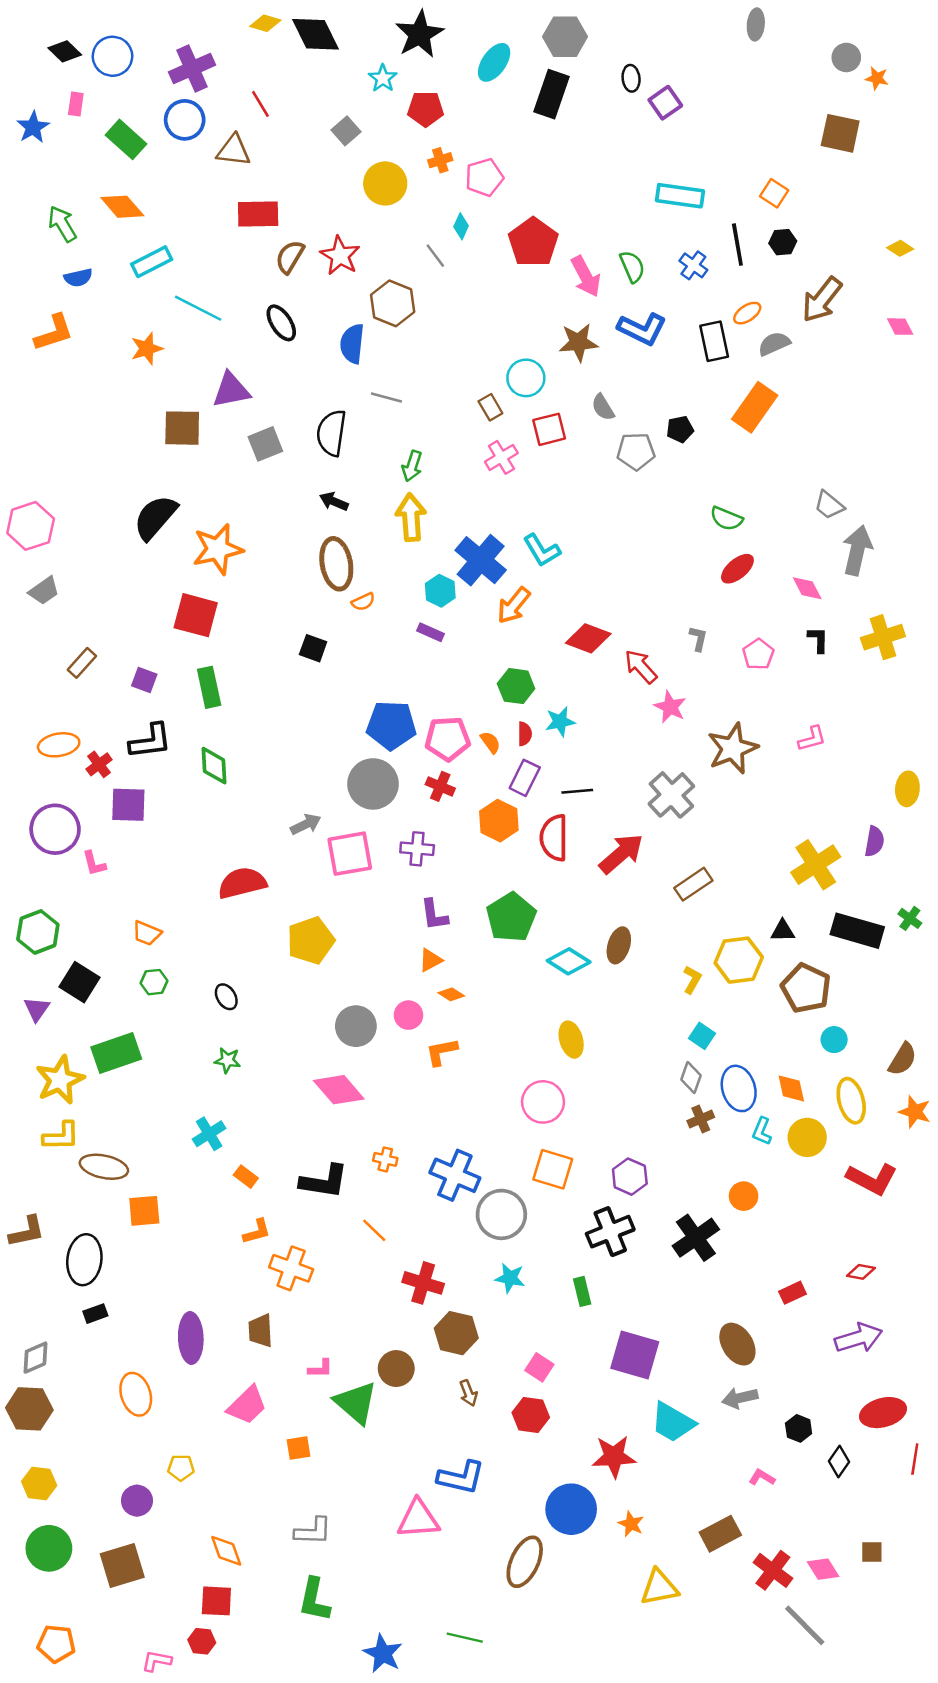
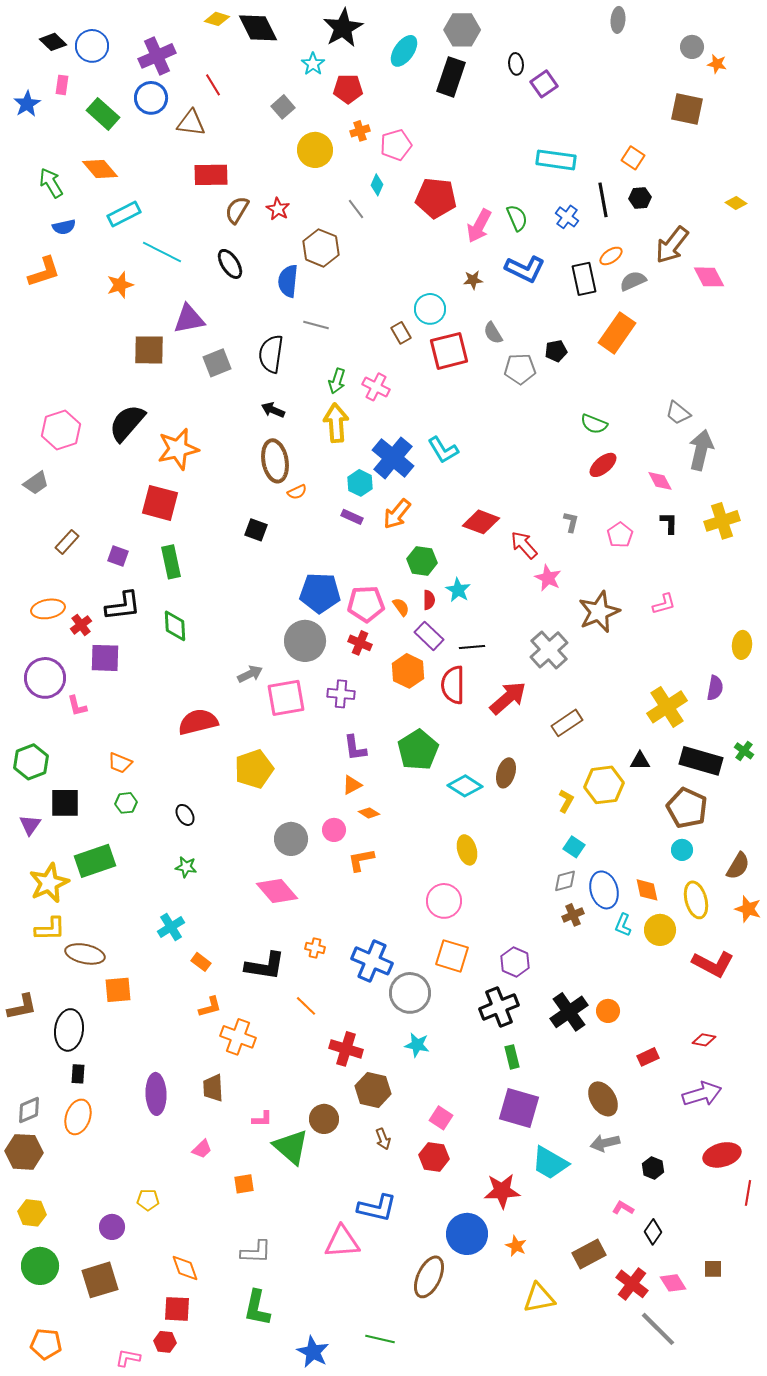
red pentagon: (533, 242) -> (436, 198), turned -30
red star: (340, 256) -> (278, 209), size x0.7
pink arrow: (586, 276) -> (479, 226), turned 56
pink diamond: (900, 327) -> (709, 277), moved, size x1.4
brown star: (578, 342) -> (473, 280), size x0.6
red square: (549, 429) -> (449, 351), size x1.4
pink cross: (501, 457) -> (376, 387), moved, turned -32
pink hexagon: (31, 526) -> (61, 430), moved
orange arrow: (514, 605) -> (397, 514), moved
cyan star: (560, 722) -> (458, 590), turned -30
purple rectangle: (525, 778) -> (429, 636), turned -72
black square: (79, 982) -> (65, 803), turned -32
brown pentagon: (806, 988) -> (687, 808), moved
gray diamond: (691, 1077) -> (565, 881), turned 55
orange circle: (744, 1196) -> (608, 1011), moved
green rectangle: (582, 1291) -> (512, 1057), moved
black rectangle: (95, 1314) -> (78, 1074), turned -66
orange ellipse: (136, 1394) -> (78, 1117), moved, turned 36
pink trapezoid: (247, 1405) -> (202, 1149), size x0.6
black diamond: (839, 1461) -> (653, 1232), moved

